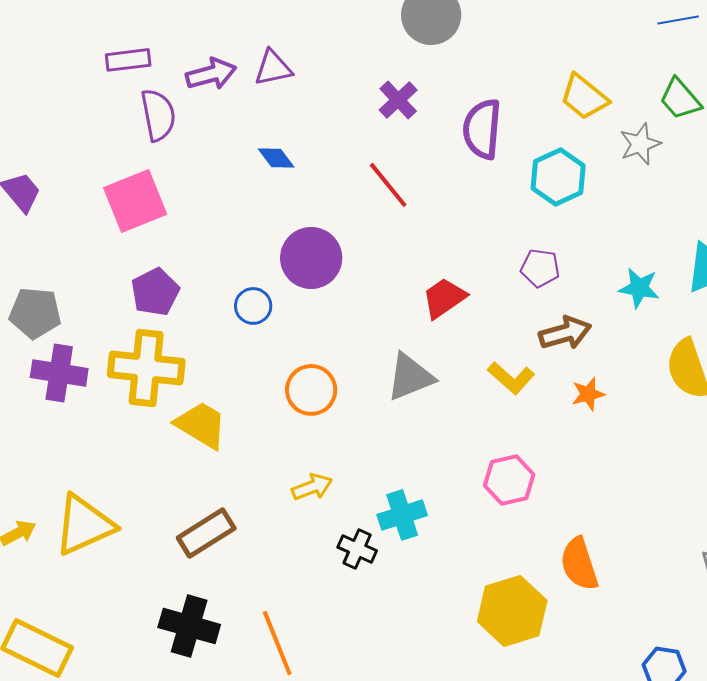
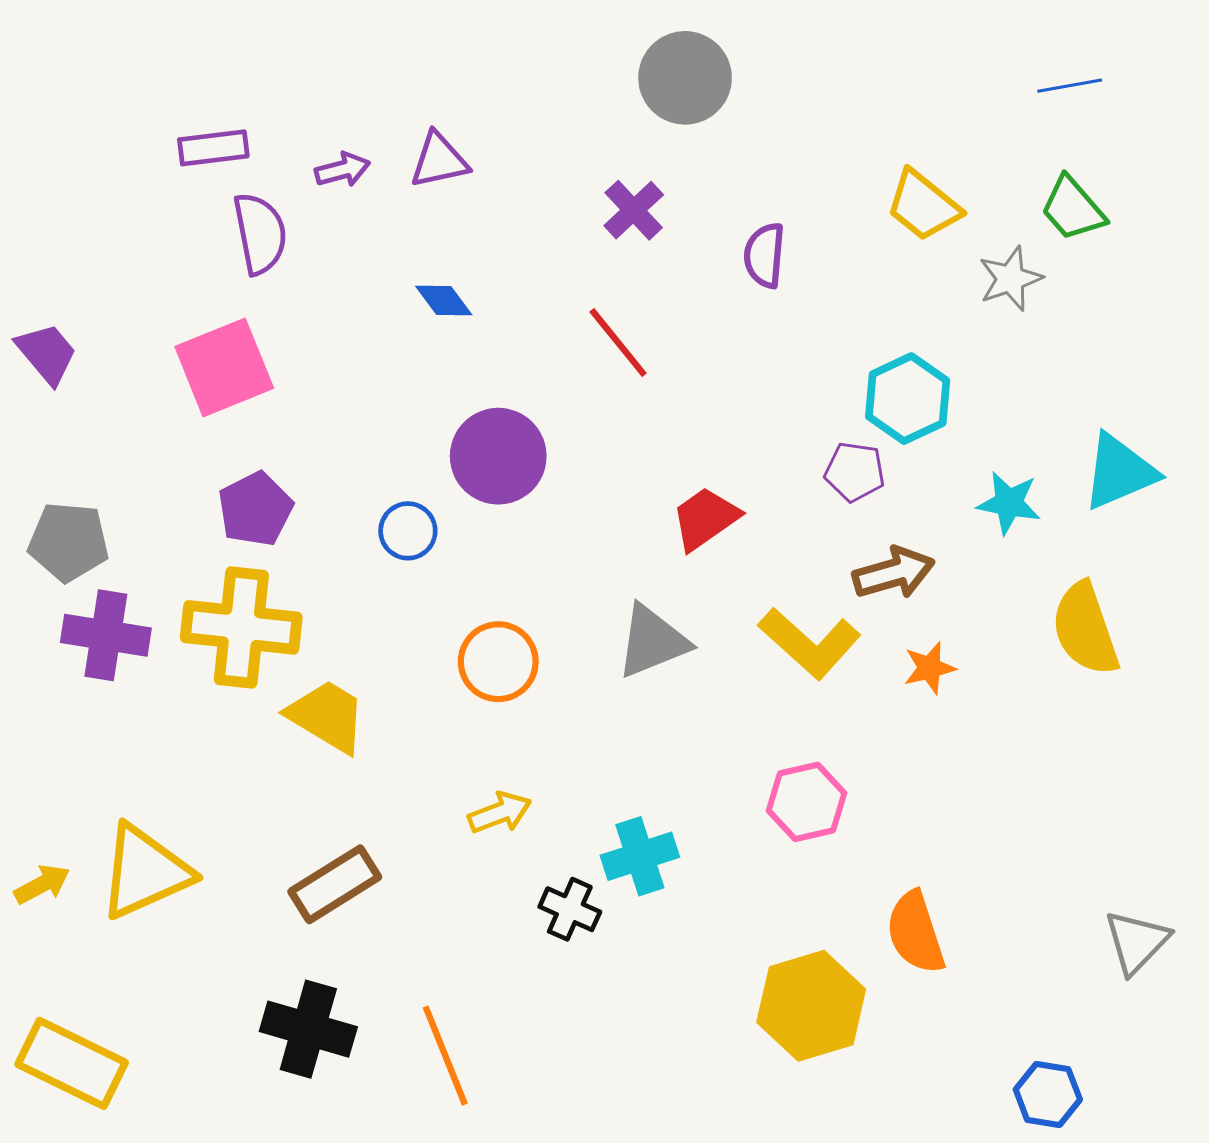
purple arrow: (211, 74) -> (343, 170), size x0.7
purple semicircle: (482, 129) -> (764, 255), size x0.7
cyan hexagon: (558, 177) -> (908, 399), moved
yellow L-shape: (511, 378) -> (810, 643), size x1.4

